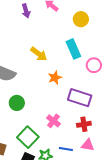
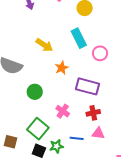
green circle: (17, 103) -> (35, 92), moved

